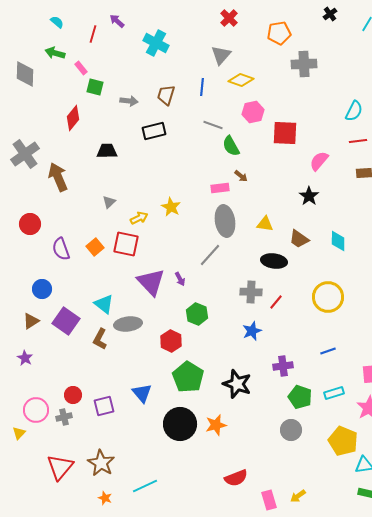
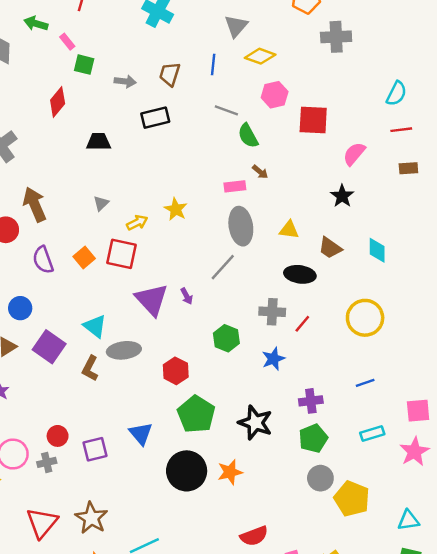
brown arrow: (58, 177) -> (35, 204), moved
green hexagon: (197, 314) -> (226, 338), moved
green pentagon: (300, 397) -> (313, 438), moved, turned 30
yellow pentagon: (343, 441) -> (352, 499), moved

